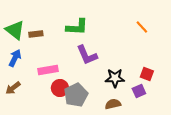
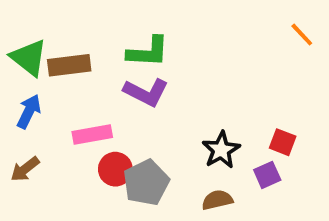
orange line: (142, 27) -> (302, 35), moved
brown rectangle: (36, 34) -> (69, 65), size x1.5
purple L-shape: (87, 55) -> (146, 92), moved, turned -40
black star: (115, 78) -> (221, 150), turned -30

